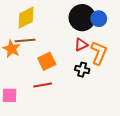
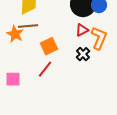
black cross: (82, 70) -> (83, 54), turned 32
red line: (43, 85) -> (45, 69), turned -42

